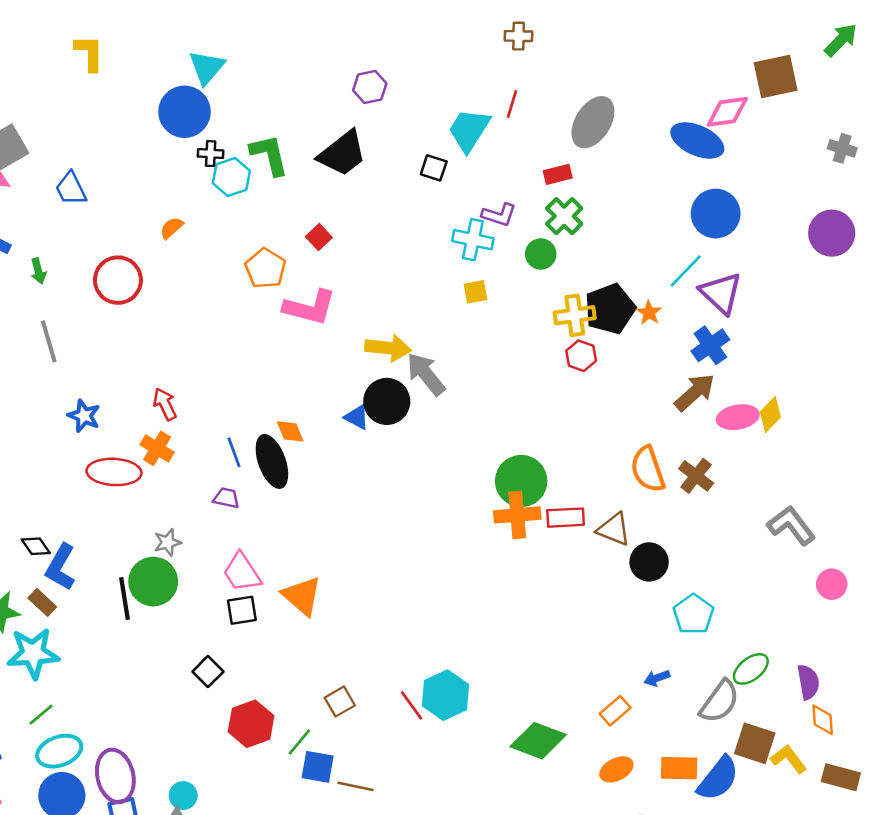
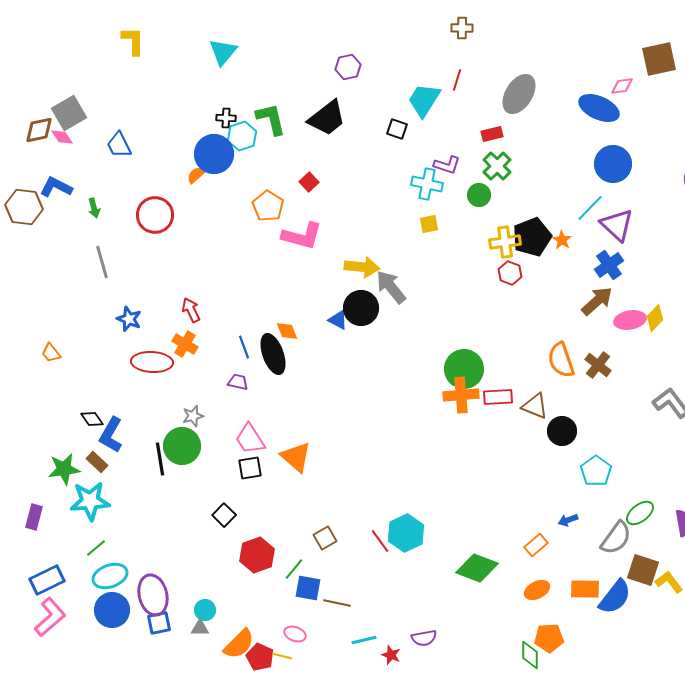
blue circle: (184, 112) -> (214, 154), moved
pink diamond: (727, 112) -> (622, 86), size x0.7

